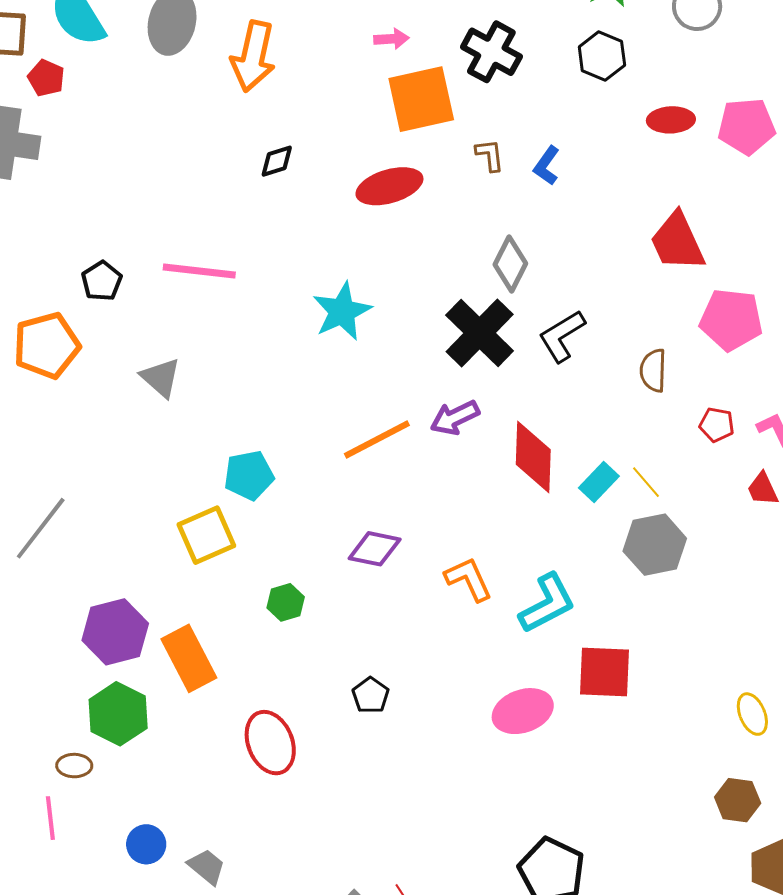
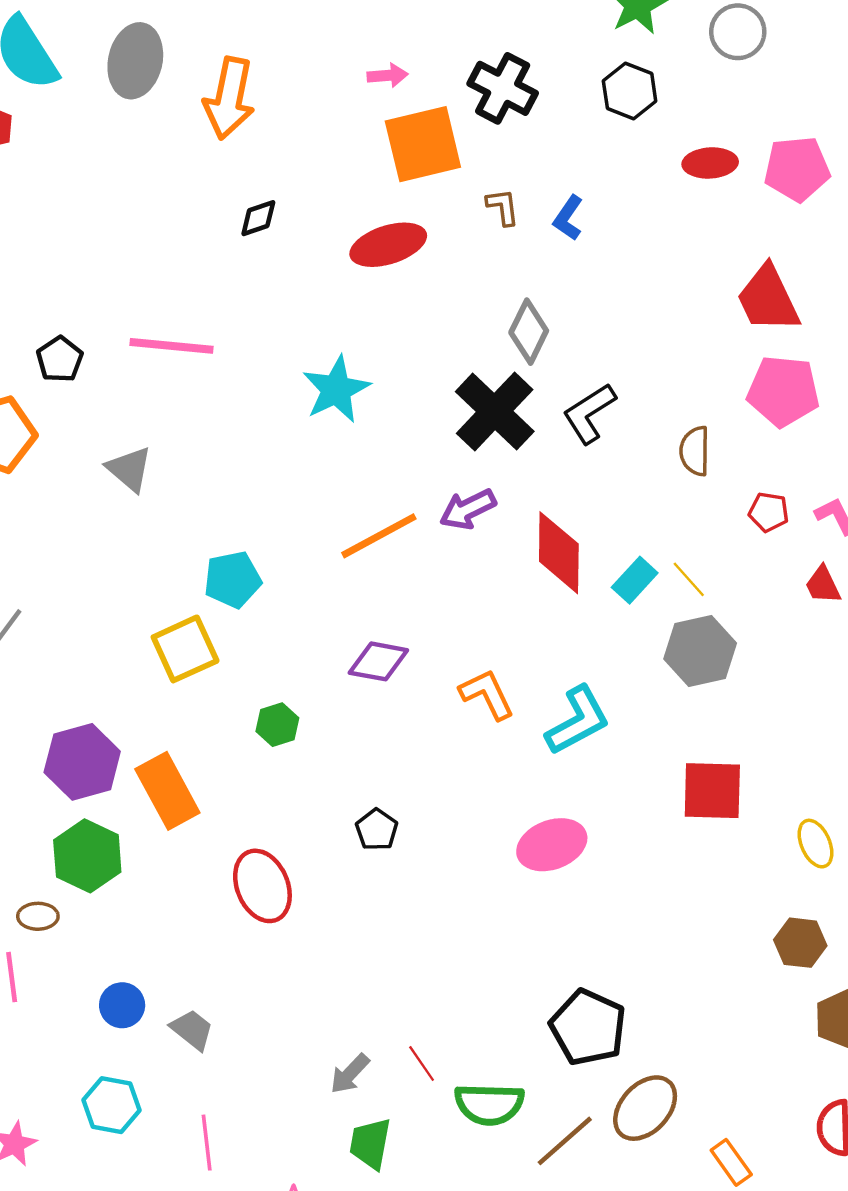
red trapezoid: (677, 242) -> (768, 299), moved
red square: (605, 672) -> (712, 791), moved

